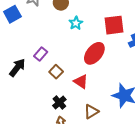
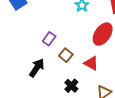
black arrow: (17, 68) -> (37, 68), moved

